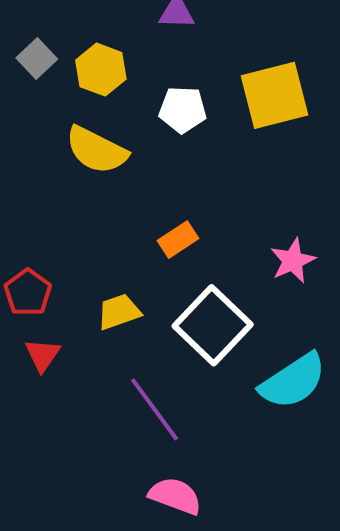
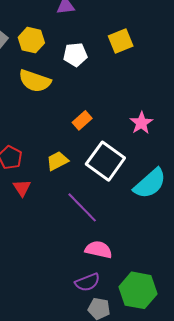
yellow square: (275, 95) -> (121, 41), size x0.7

